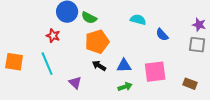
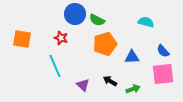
blue semicircle: (162, 35) -> (163, 51), moved
orange square: (14, 62) -> (22, 39), moved
black arrow: (99, 66) -> (110, 81), moved
blue triangle: (124, 66) -> (132, 57), moved

